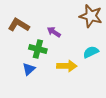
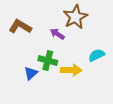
brown star: (91, 16) -> (75, 17), moved, turned 30
green cross: (38, 49) -> (48, 60), moved

